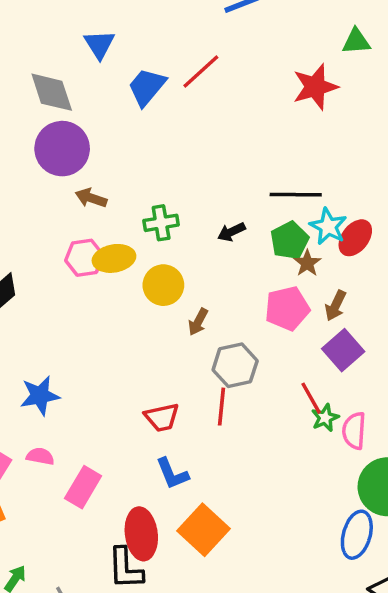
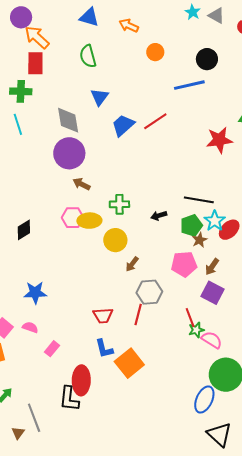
purple square: (343, 350) -> (213, 293), turned -30
pink semicircle: (354, 431) -> (212, 340), turned 110
pink rectangle: (83, 487) -> (52, 349), size x0.7
orange square: (203, 530) -> (129, 363), moved

